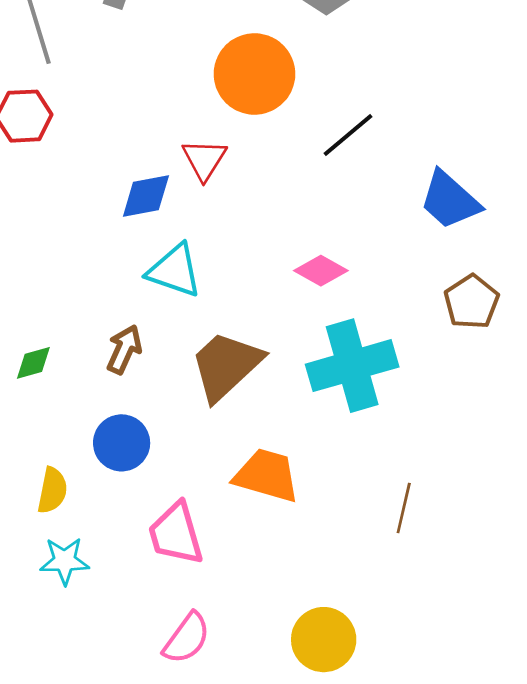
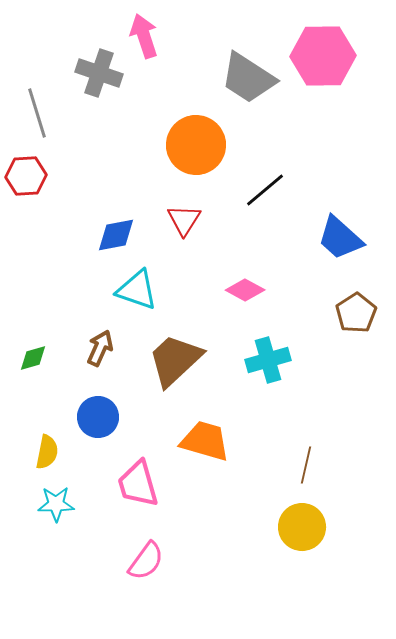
red triangle: (204, 159) -> (184, 220), moved
cyan cross: (352, 366) -> (268, 360), size x0.7
yellow circle: (324, 640) -> (302, 527), moved

